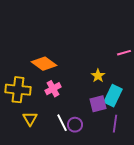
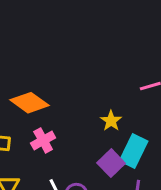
purple square: (98, 104) -> (111, 163), turned -30

